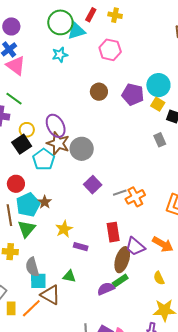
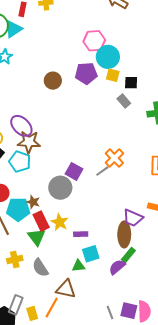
pink hexagon: (110, 50) -> (94, 41), moved
gray rectangle: (160, 140) -> (124, 101), moved
gray circle: (82, 149) -> (60, 188), moved
orange cross: (135, 197) -> (114, 158), moved
cyan pentagon: (28, 205) -> (18, 209), turned -30
green triangle: (27, 229) -> (37, 237), moved
red rectangle: (113, 232) -> (41, 221), moved
cyan square: (38, 281) -> (91, 254), moved

